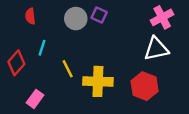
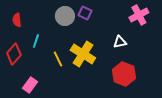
red semicircle: (30, 16) -> (17, 20), moved
white triangle: (156, 49) -> (120, 42), moved, size x0.6
yellow cross: (98, 81) -> (83, 54), moved, turned 30

